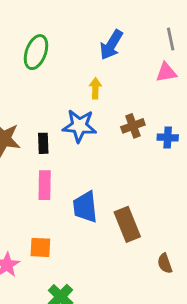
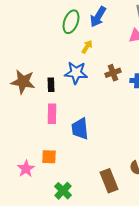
green ellipse: (36, 52) -> (71, 22), moved
yellow arrow: (95, 88) -> (87, 47), turned 32
brown rectangle: (127, 224) -> (109, 181), moved

